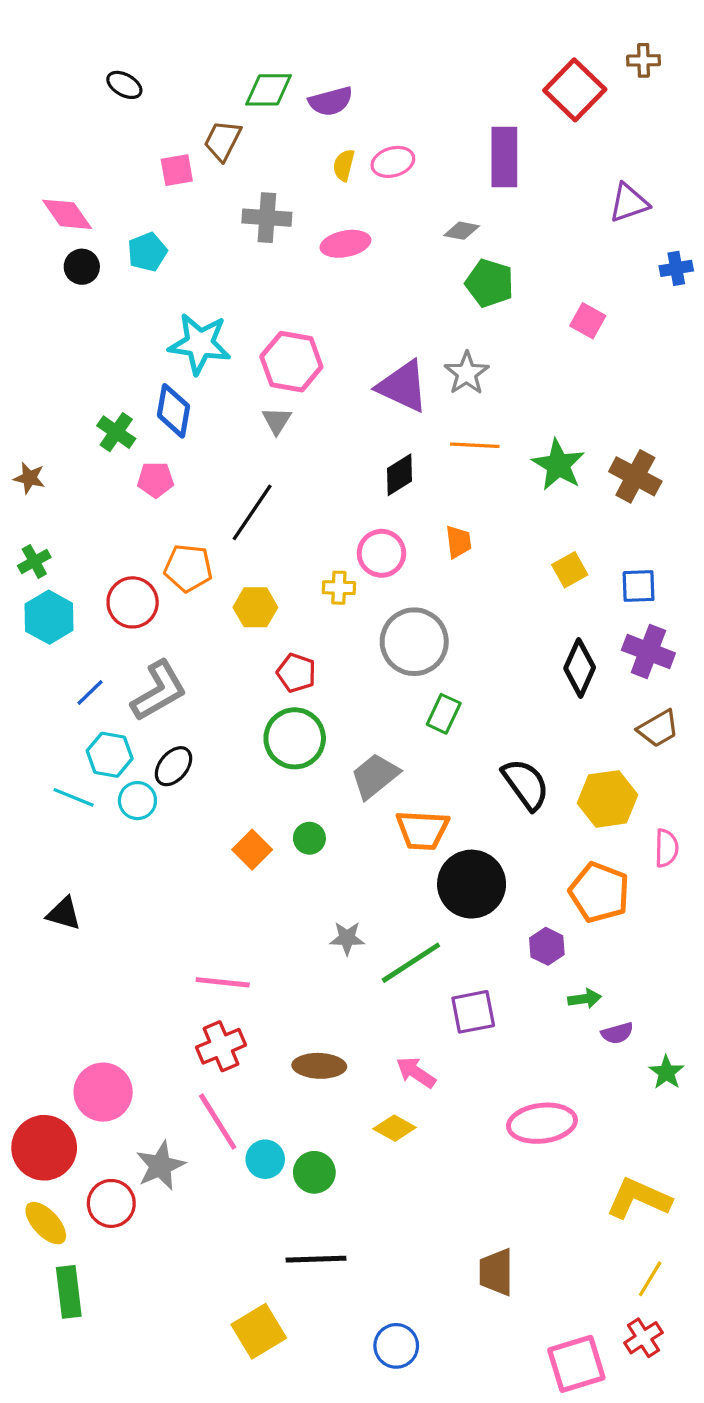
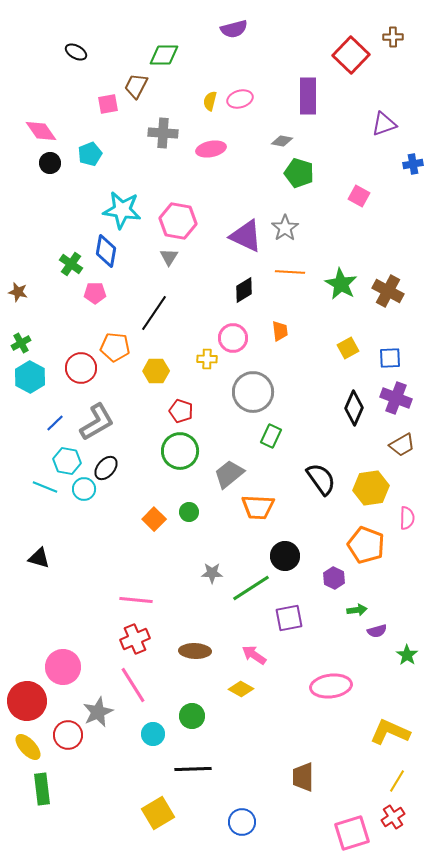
purple semicircle: (331, 101) -> (234, 29), moved
black circle: (472, 884) -> (285, 556), moved, size x0.7
cyan circle: (265, 1159) -> (153, 734), moved

